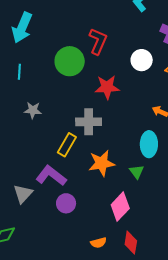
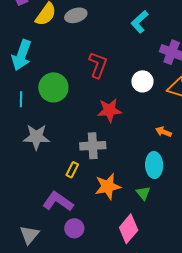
green circle: (70, 61) -> (53, 87), moved
gray star: (33, 110) -> (36, 137), size x1.5
yellow rectangle: (67, 145) -> (72, 170), size x0.7
gray triangle: (23, 194) -> (29, 235), moved

